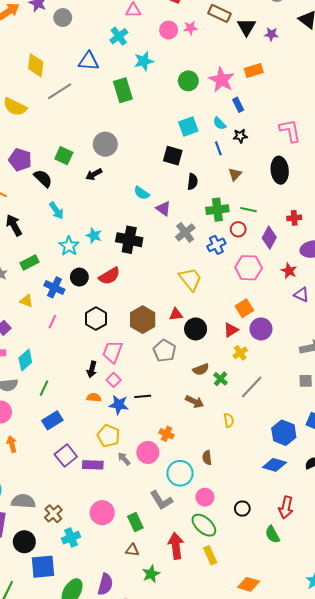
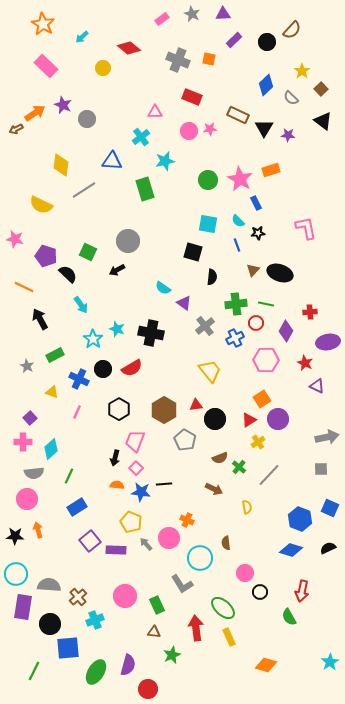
cyan square: (188, 127) -> (208, 224), turned 30
black ellipse: (280, 170) -> (280, 273), moved, turned -65
pink circle: (205, 497) -> (245, 573), moved

